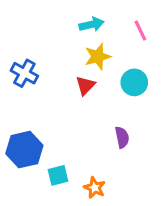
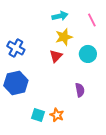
blue hexagon: (24, 150) -> (16, 83), moved
cyan square: (58, 175) -> (38, 115), turned 32
orange star: (95, 188) -> (57, 115), moved

